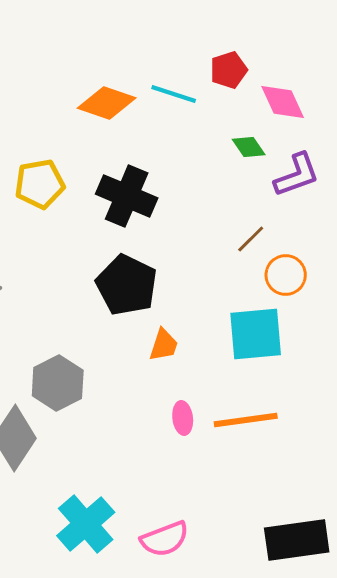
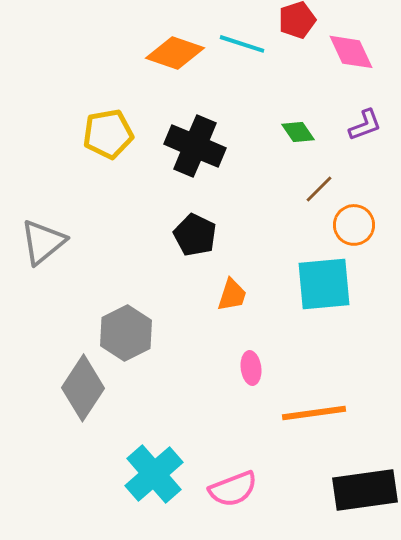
green diamond: (249, 147) -> (298, 132), moved
purple L-shape: (297, 175) -> (365, 125), size x0.7
black pentagon: (127, 285) -> (195, 235), size x0.7
orange line: (246, 420) -> (314, 413), moved

